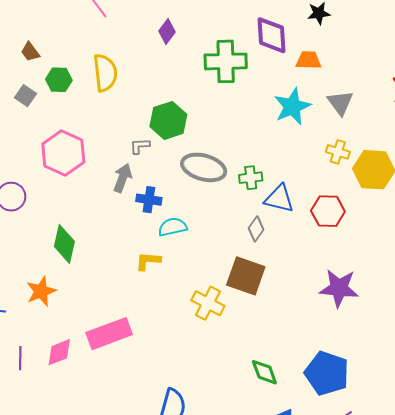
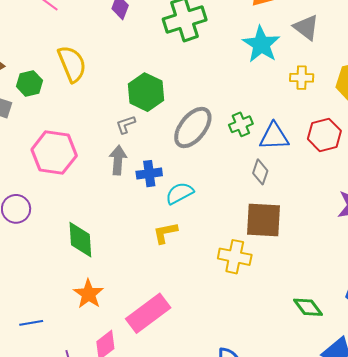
yellow cross: (338, 152) -> (302, 78), moved
gray ellipse: (204, 167) -> (193, 127), turned -51
orange star: (41, 291) -> (89, 294), moved

